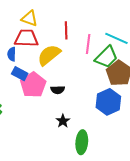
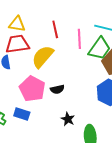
blue rectangle: (20, 74) -> (22, 114), moved

